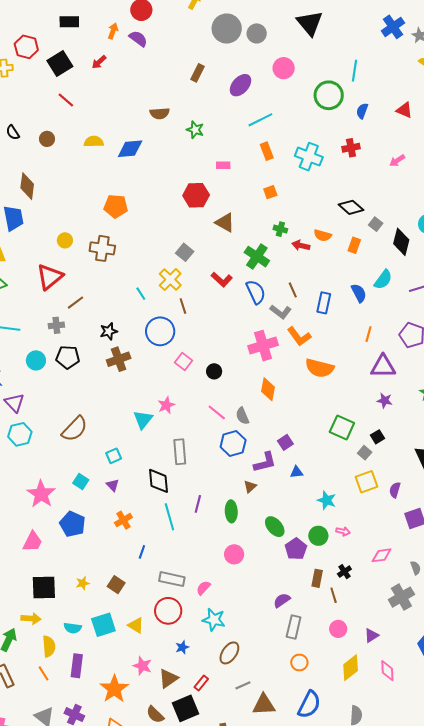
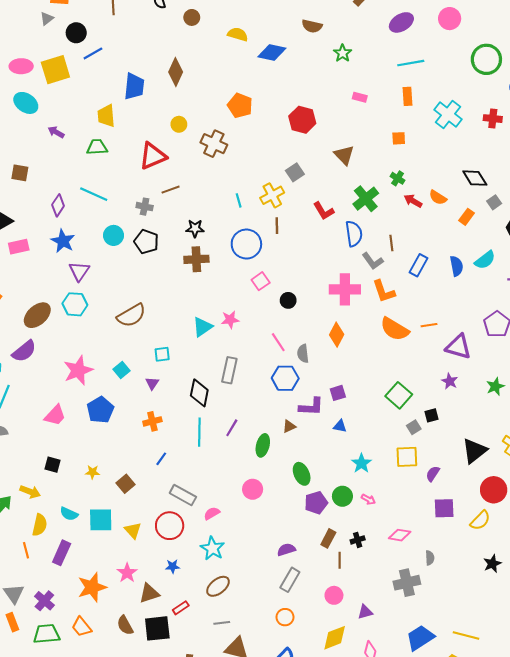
brown diamond: (27, 186) -> (176, 72), moved
red hexagon: (196, 195) -> (302, 120), moved
orange line: (368, 334) -> (429, 325), moved, turned 49
black square: (44, 587) -> (52, 465), size x0.6

